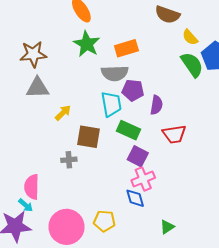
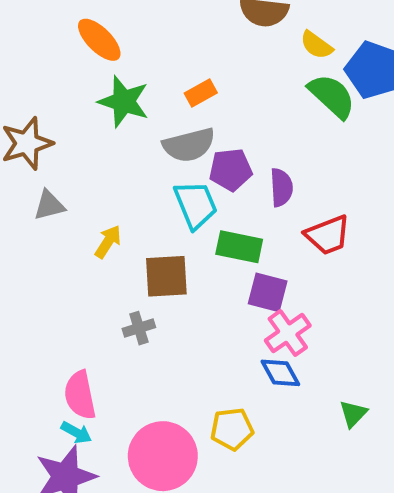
orange rectangle: (126, 48) -> (201, 93), size x0.7
gray triangle: (38, 88) -> (49, 205), size x0.7

